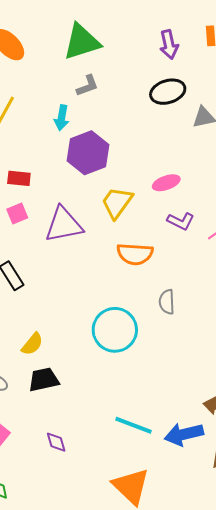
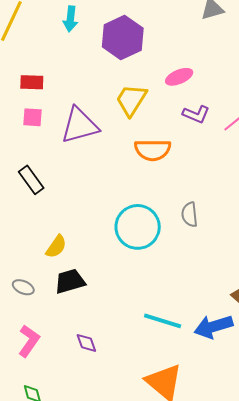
purple hexagon: (88, 153) -> (123, 37), moved
pink square: (17, 213) -> (33, 117), turned 30
gray semicircle: (167, 302) -> (190, 214), moved

